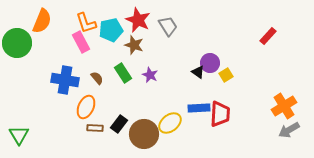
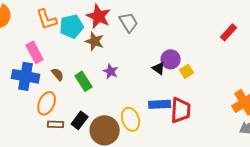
pink rectangle: (81, 42) -> (35, 52), moved
green rectangle: (123, 73) -> (84, 81), moved
yellow ellipse: (170, 123) -> (131, 119), turned -70

